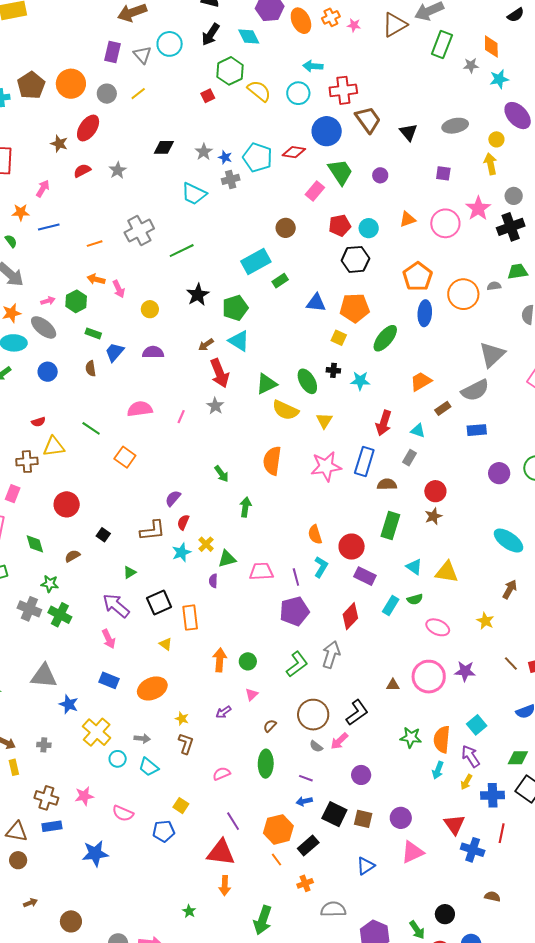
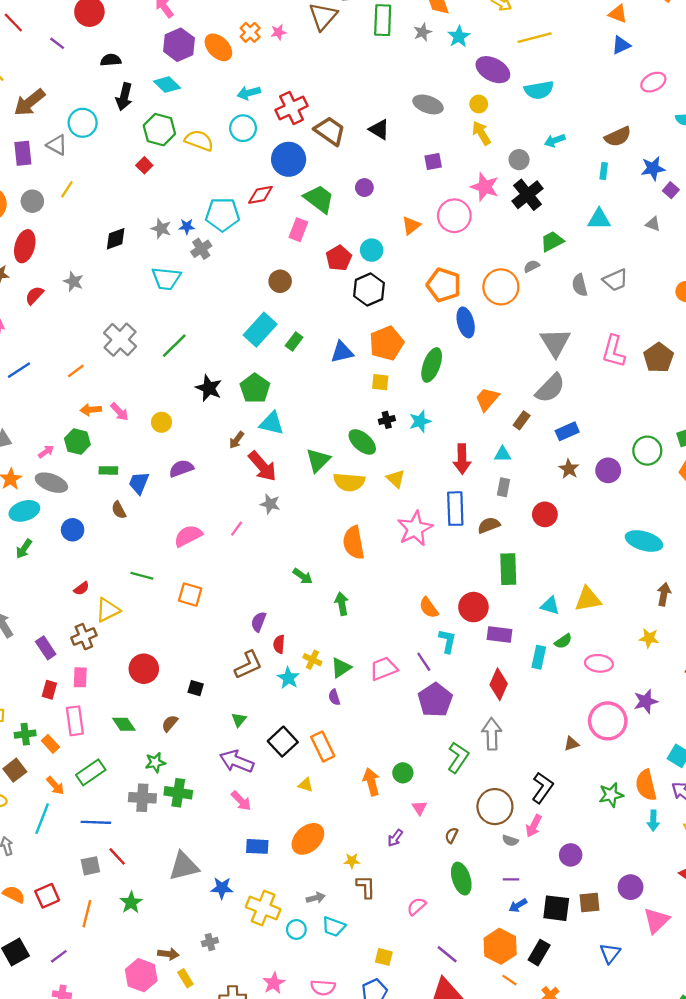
gray ellipse: (455, 126) -> (428, 104), turned 50
pink line: (181, 417) -> (237, 529), turned 32
brown star: (433, 516) -> (569, 469), moved

